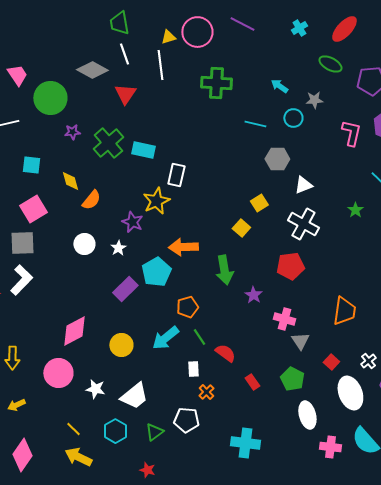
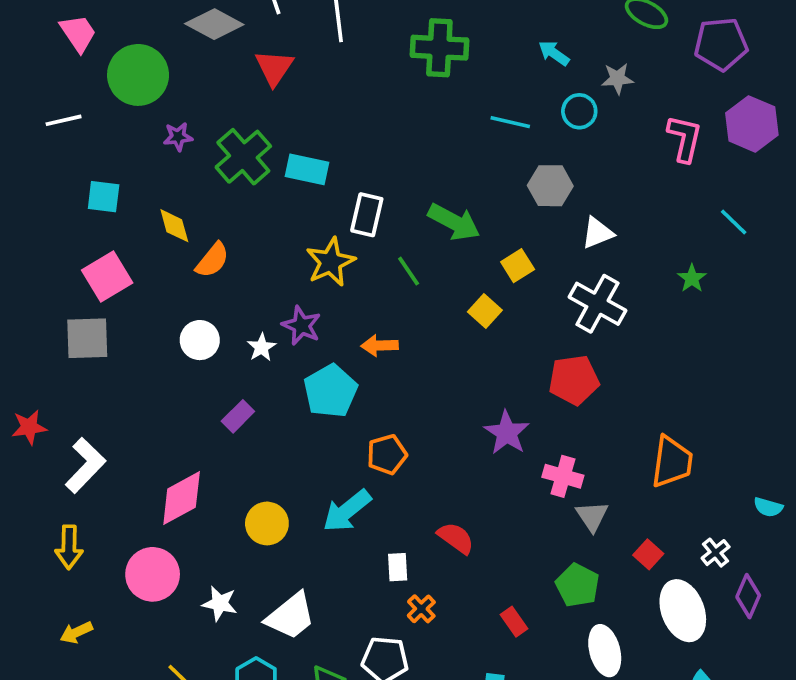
purple star: (132, 222) -> (301, 326), moved
orange arrow: (183, 247) -> (380, 346), size x0.7
green arrow: (224, 270) -> (454, 222), moved, turned -52
white L-shape: (21, 280) -> (85, 465), moved
purple rectangle: (125, 289) -> (238, 416), moved, size x0.7
purple star: (253, 295) -> (507, 433), size x1.4
green line: (199, 337) -> (409, 271), moved
red rectangle: (252, 382) -> (514, 622), moved

